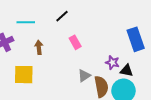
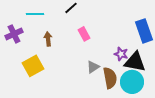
black triangle: (127, 71) -> (135, 62), size x1.6
yellow square: (24, 75) -> (33, 66), turned -30

